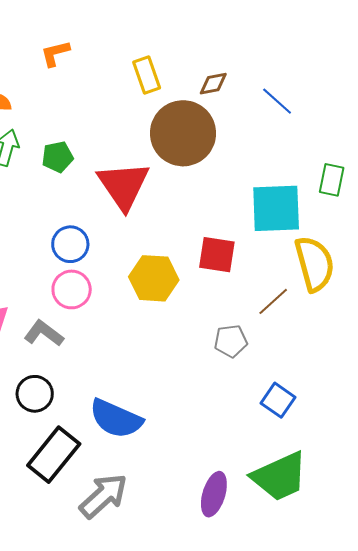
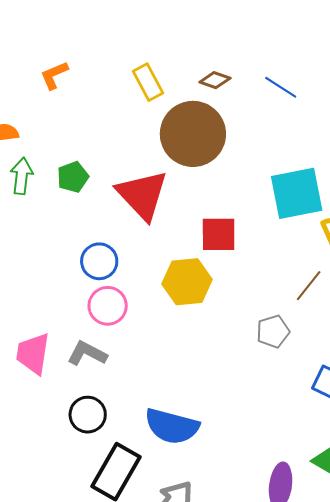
brown diamond: (213, 84) -> (215, 80), turned 40
red square: (217, 255) -> (219, 234), moved

